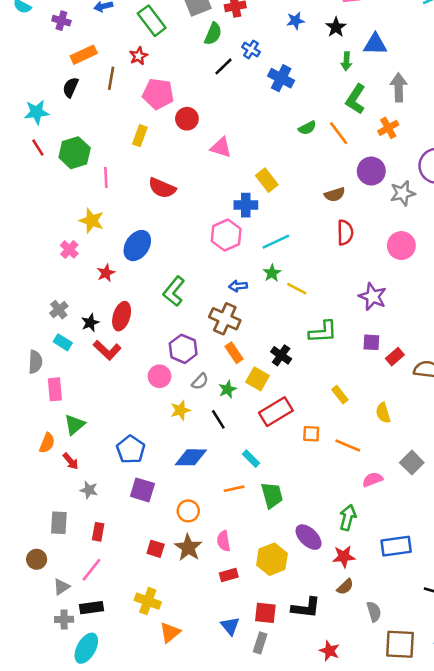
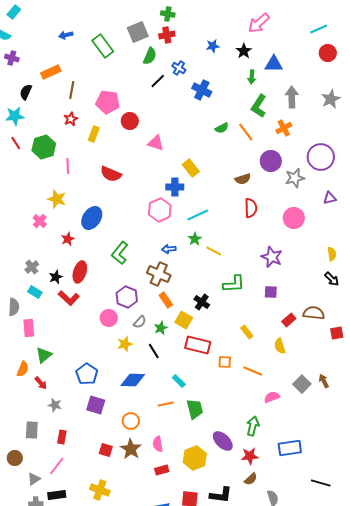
purple cross: (61, 21) -> (12, 58), moved
red star: (139, 56) -> (71, 119), moved
black semicircle: (71, 87) -> (26, 92), moved
red rectangle: (395, 357) -> (289, 320), moved
red rectangle: (276, 412) -> (198, 345), turned 45

